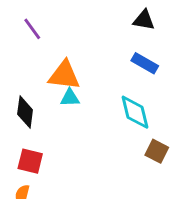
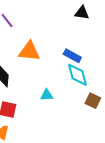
blue rectangle: (145, 63) -> (72, 56), moved
cyan triangle: (70, 98) -> (47, 95), moved

